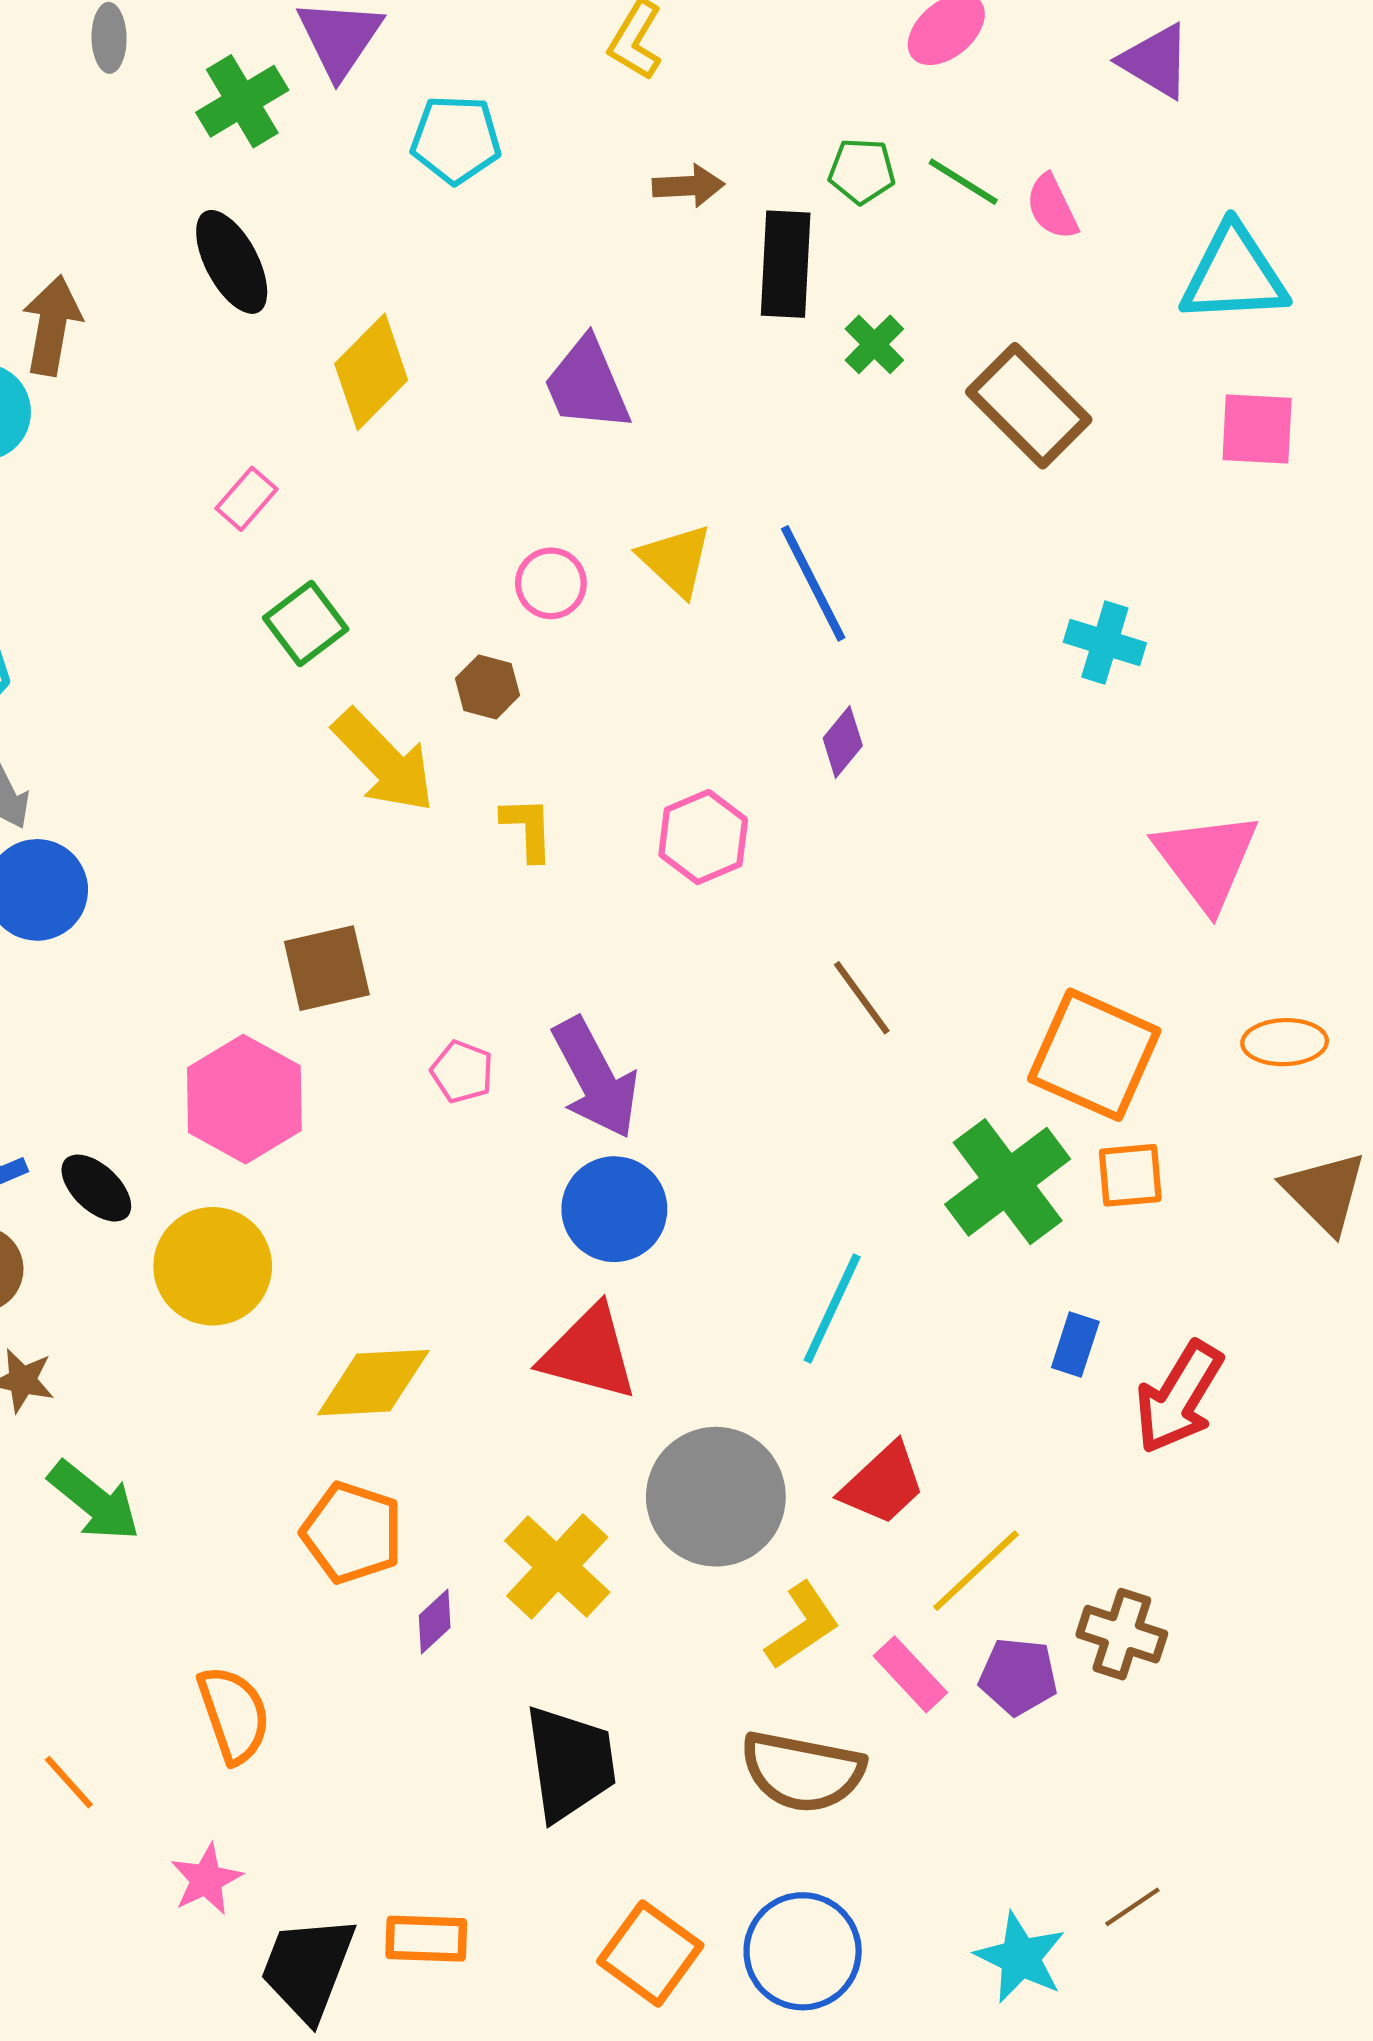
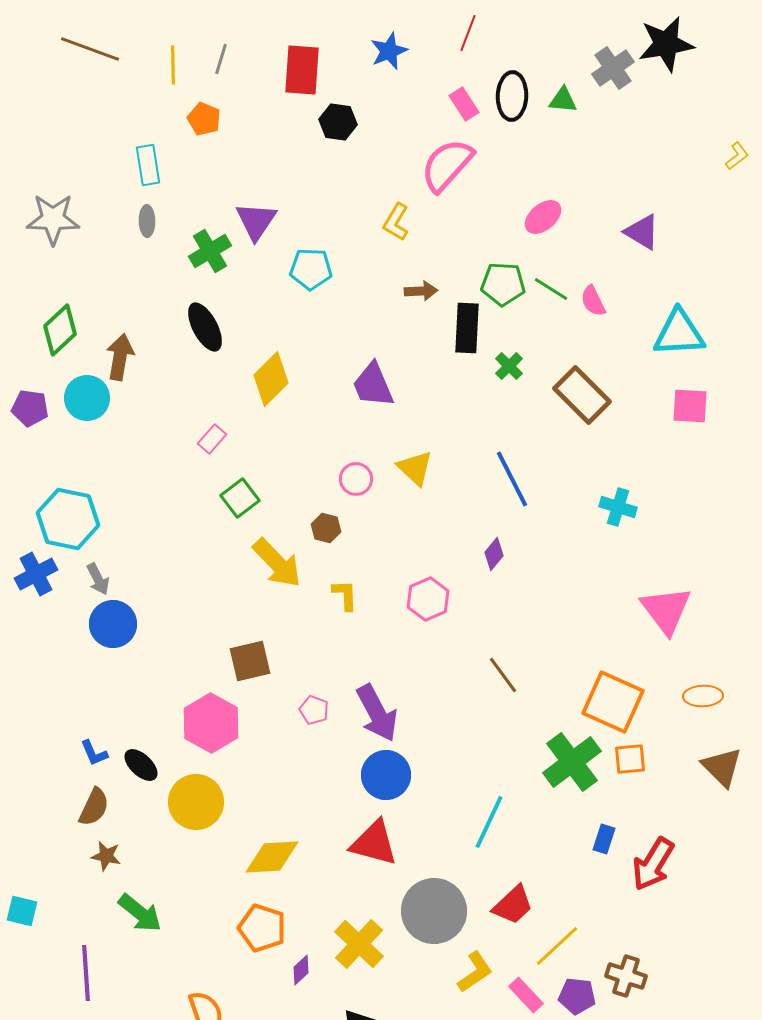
green pentagon: (862, 171) -> (503, 284), size x1.4
blue line: (813, 583) -> (512, 479), moved

